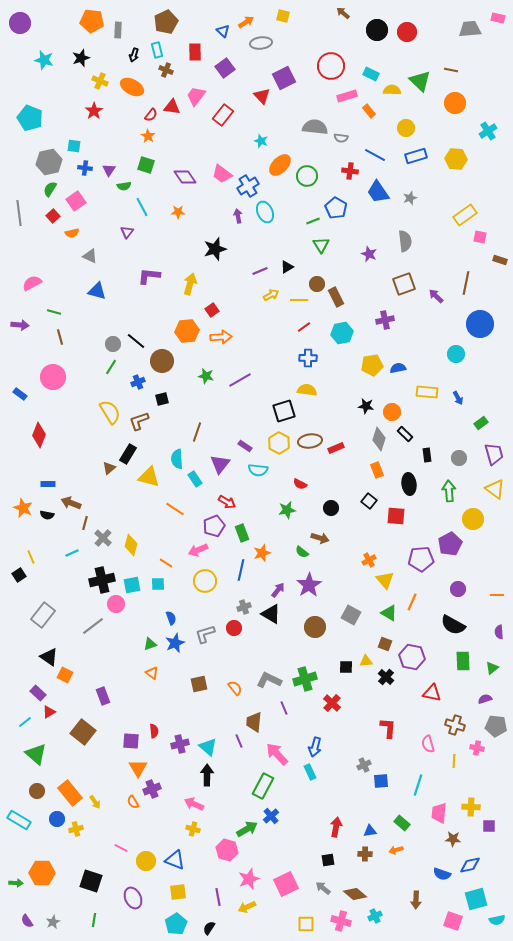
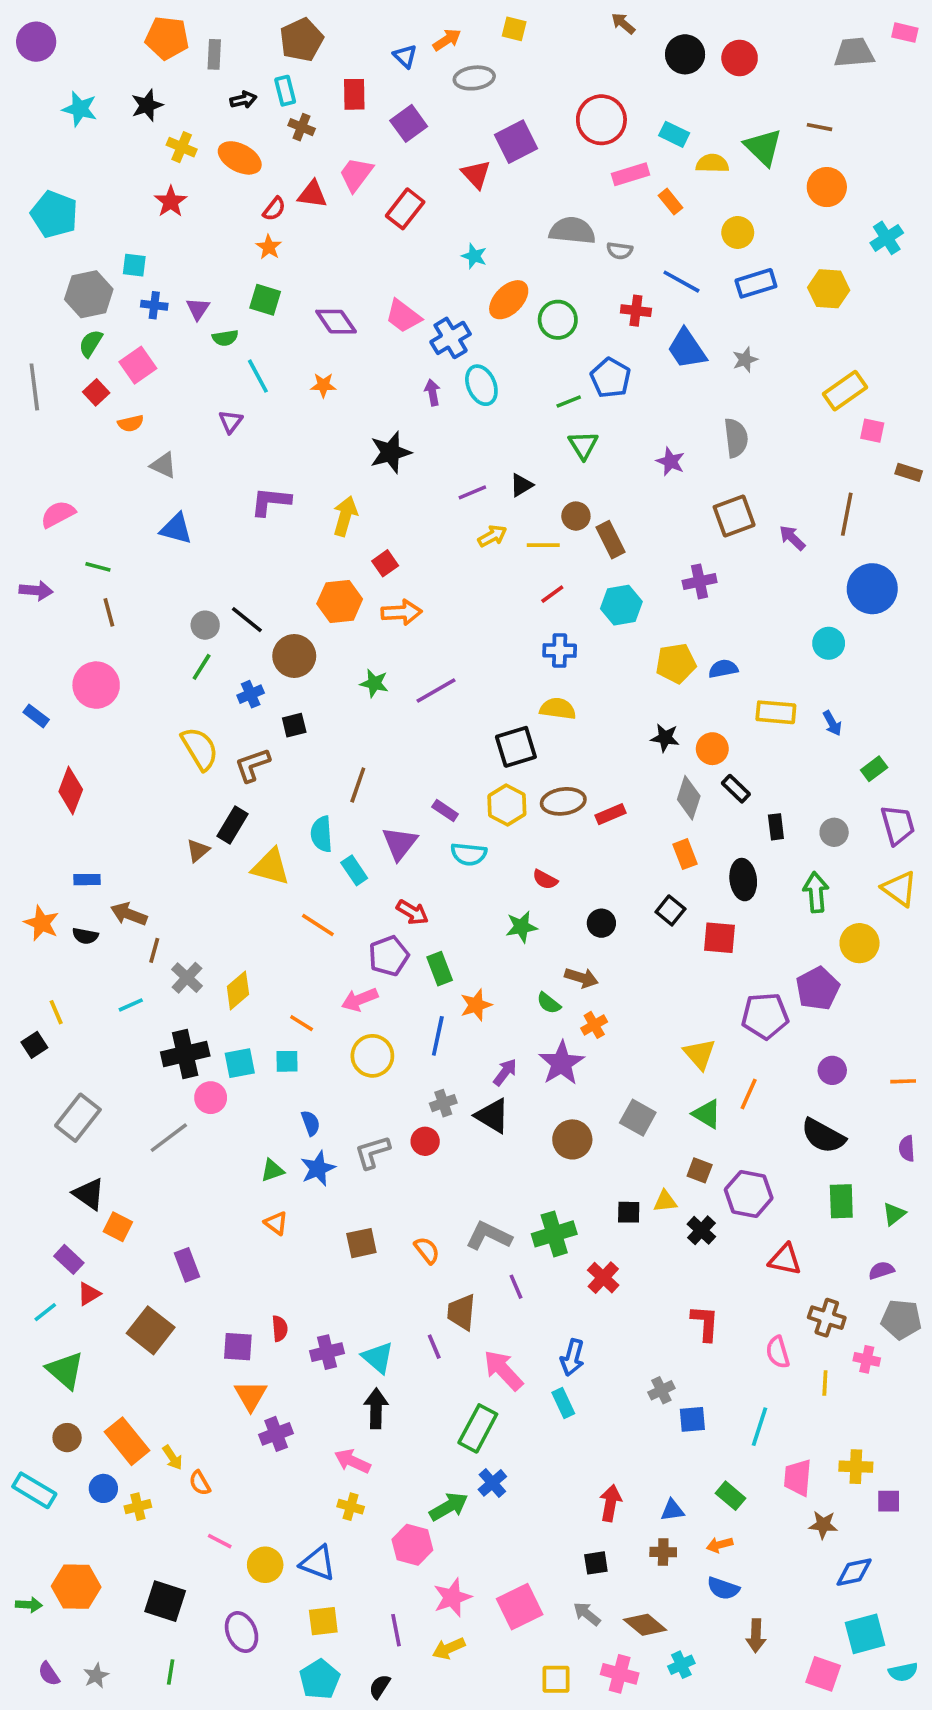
black arrow: (134, 55) -> (243, 100), turned -120
yellow diamond: (131, 545) -> (238, 990), turned 35
orange cross: (369, 560) -> (594, 1025), moved
orange semicircle: (133, 802) -> (200, 1483), moved
blue semicircle: (442, 874) -> (723, 1588), moved

